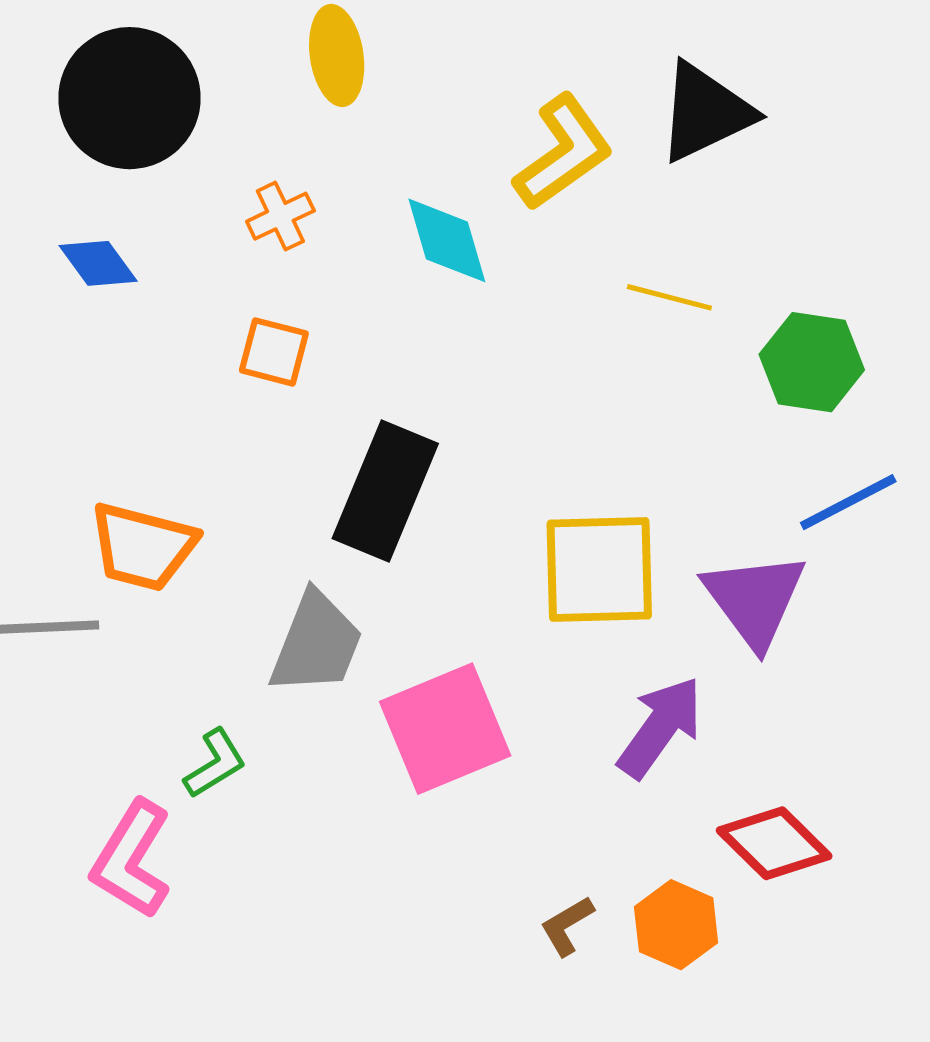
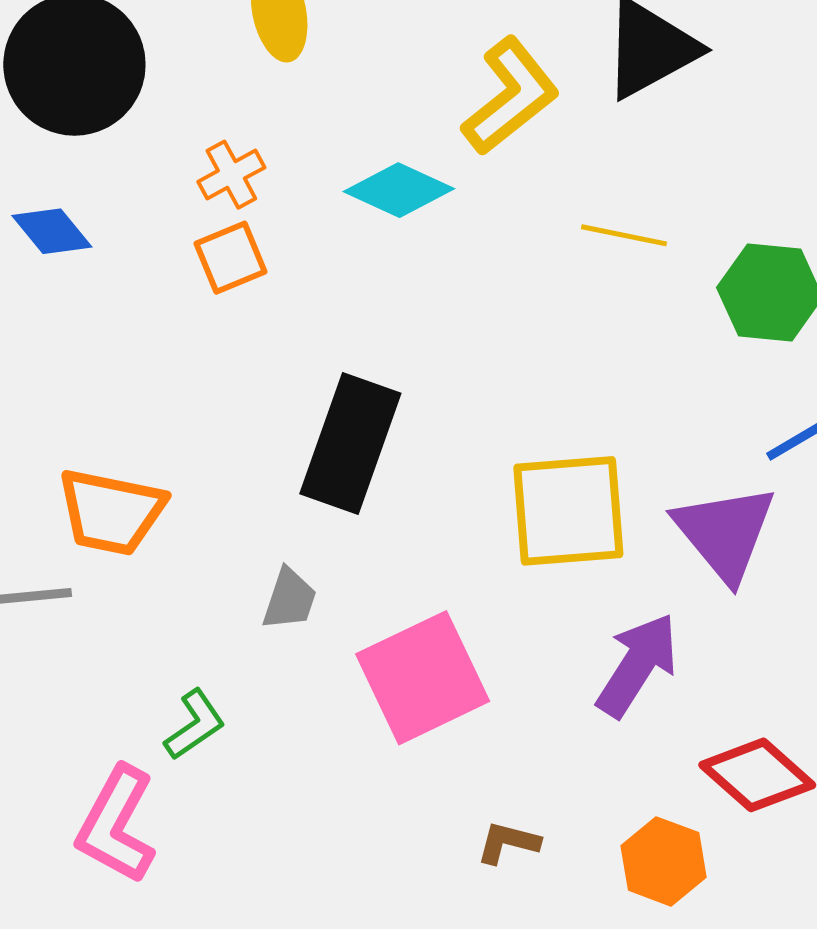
cyan diamond: (447, 240) -> (399, 190), turned -46
orange square: (274, 352) -> (231, 258), moved, turned -34
gray trapezoid: (316, 643) -> (290, 599), size x0.6
brown L-shape: (567, 926) -> (508, 843), moved, turned 48

